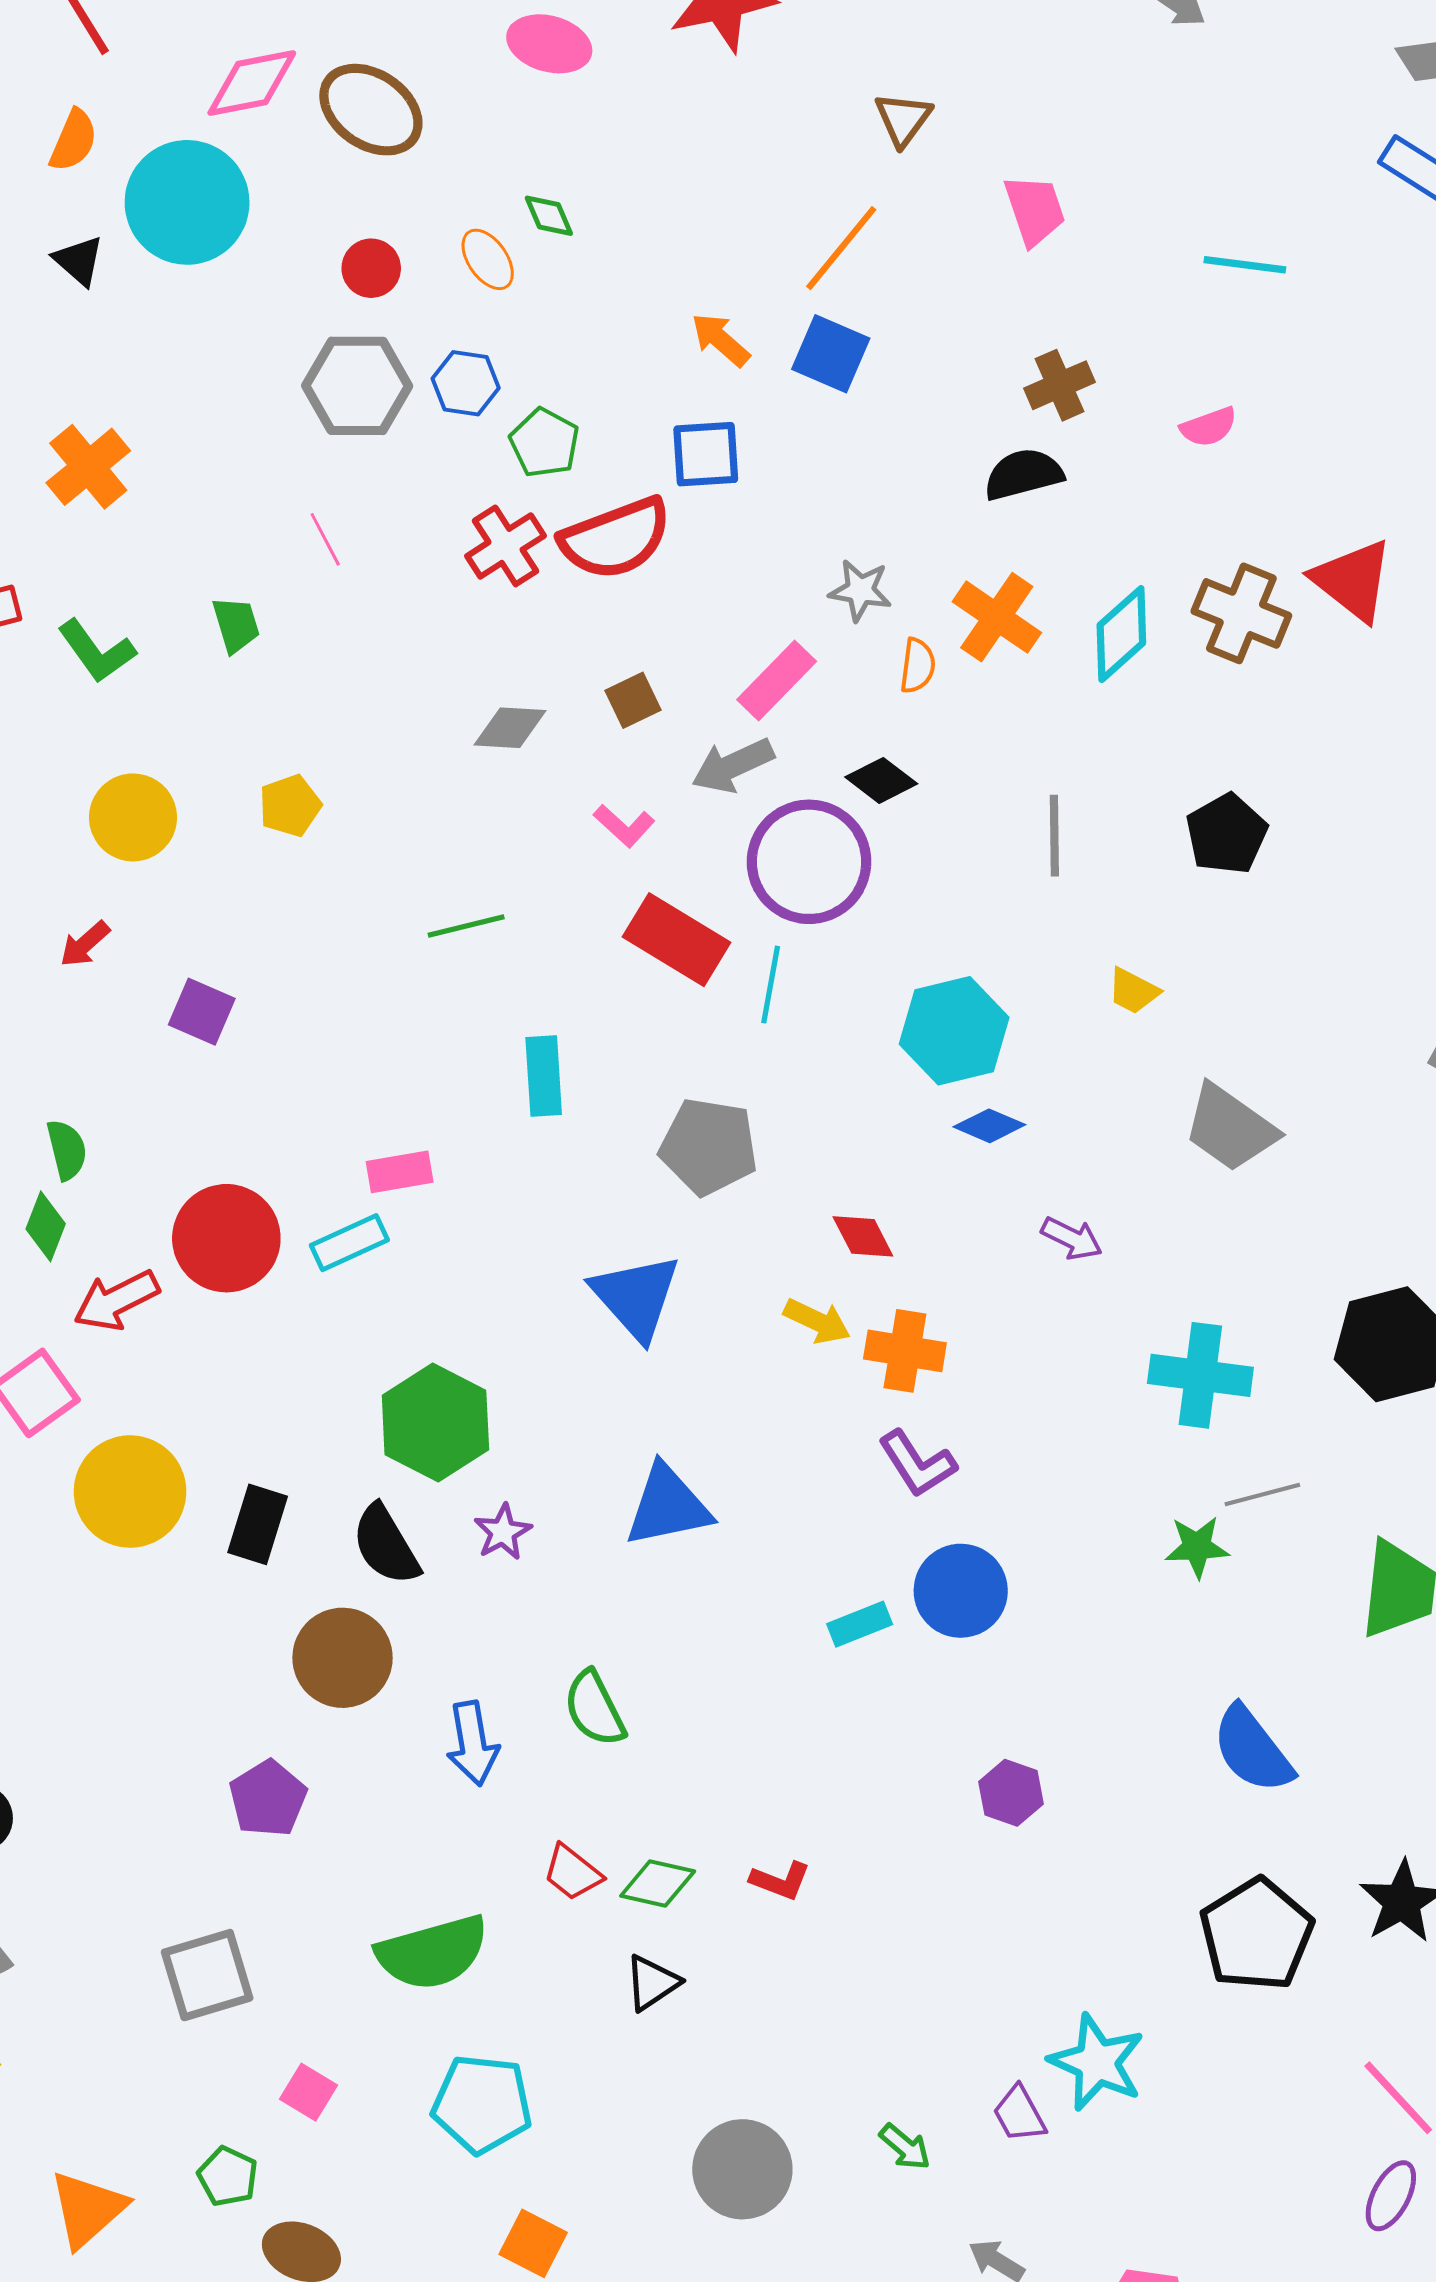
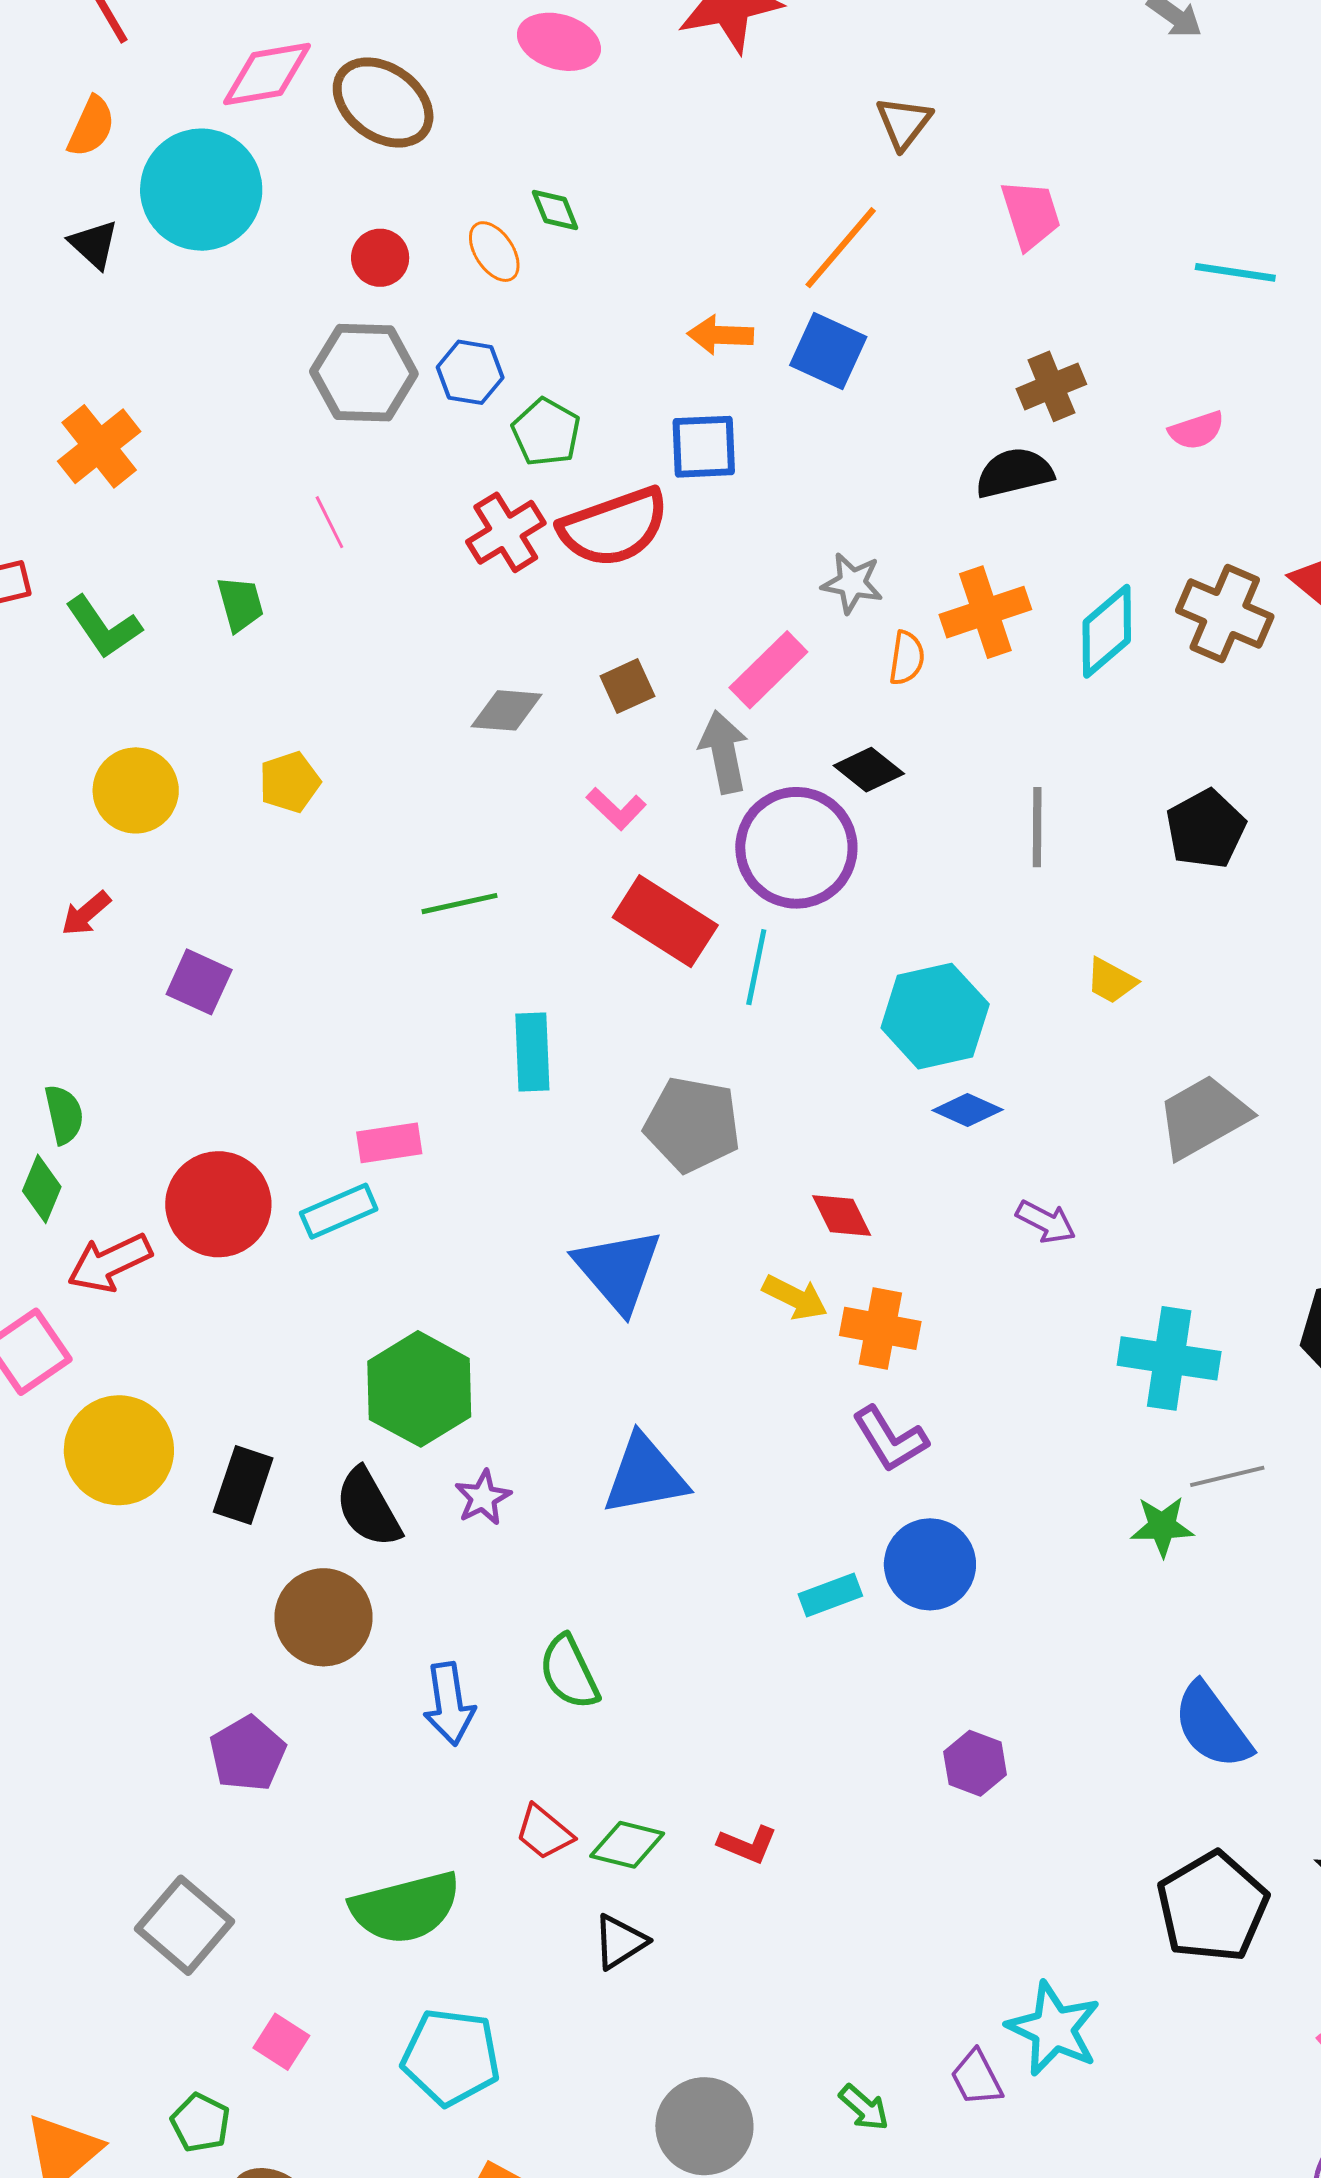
orange arrow: (720, 340) -> (720, 335), turned -40
orange cross: (997, 617) -> (985, 612), turned 36
gray arrow: (733, 766) -> (724, 752), turned 102
gray trapezoid: (1230, 1128) -> (1203, 1117), turned 114
gray square: (207, 1975) -> (184, 1925), turned -34

